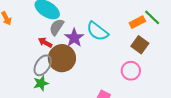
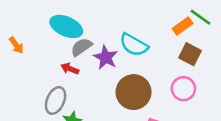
gray semicircle: (57, 27) -> (81, 47), turned 30
brown circle: (62, 58) -> (134, 92), moved
gray ellipse: (43, 65) -> (56, 100), moved

